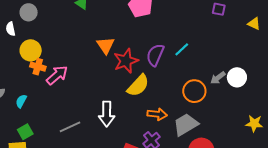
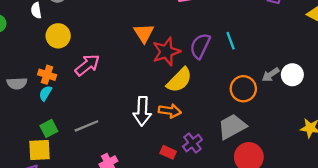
cyan line: (182, 49) -> (231, 41), turned -70
orange cross: (38, 67) -> (47, 75), moved
orange arrow: (157, 114) -> (170, 111), moved
gray line: (70, 127) -> (86, 126), moved

